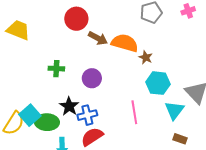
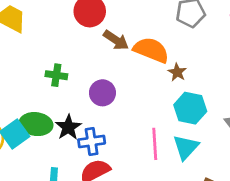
cyan triangle: (174, 110) -> (186, 147), moved
green ellipse: (47, 122) -> (36, 124), moved

